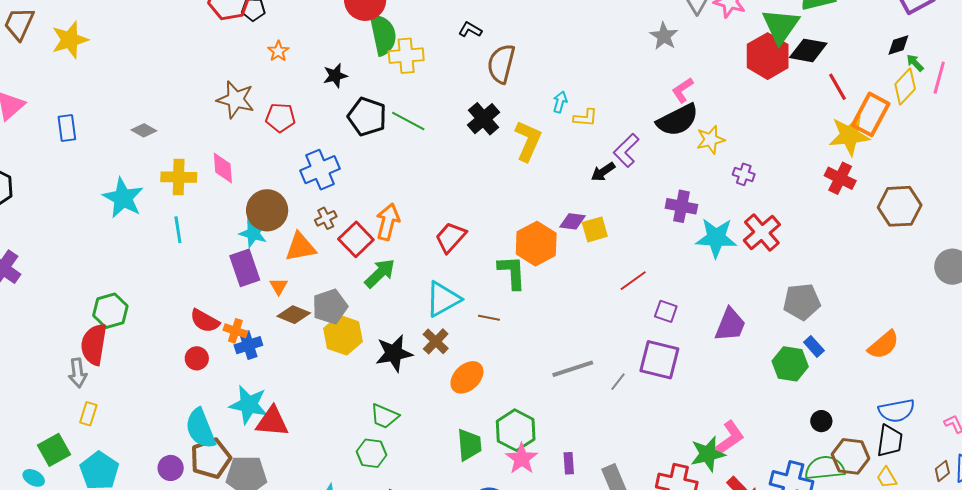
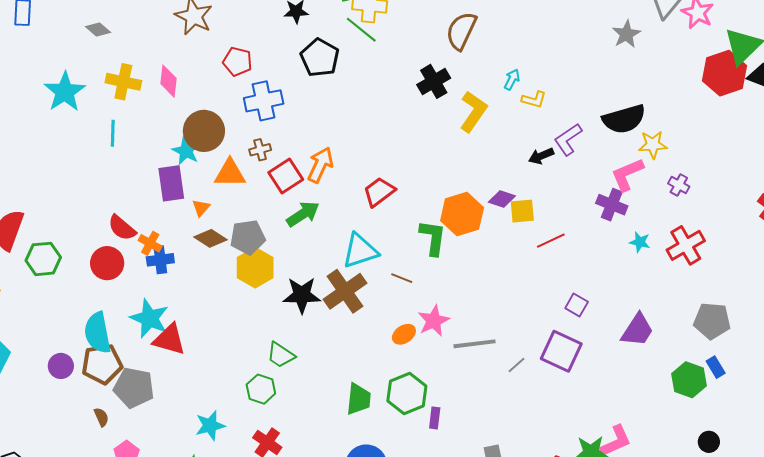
pink L-shape: (683, 90) -> (627, 174), moved, size x1.4
red pentagon: (280, 118) -> (237, 61), moved
green line: (408, 121) -> (361, 30), moved
cyan star: (716, 238) -> (640, 242), size x0.5
red line: (633, 281) -> (551, 241), moved
green hexagon: (110, 311) -> (43, 259), moved
brown cross: (436, 341) -> (345, 291), size x1.6
red circle: (197, 358) -> (107, 263), size x1.4
orange ellipse: (467, 377) -> (404, 334), moved, size x0.7
pink star: (522, 459) -> (434, 321), moved
purple rectangle: (569, 463) -> (435, 418), moved

